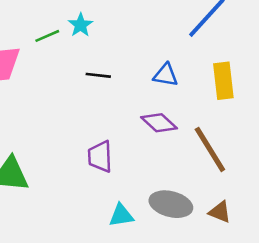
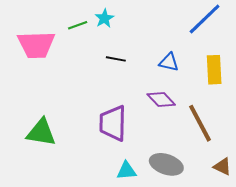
purple trapezoid: (100, 157) -> (113, 123), size x1.4
brown triangle: (220, 212) -> (222, 167), moved

